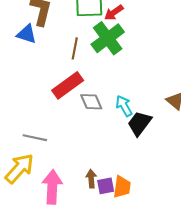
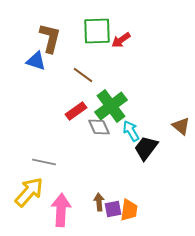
green cross: (108, 38) -> (111, 106), moved
brown line: (75, 48) -> (83, 75), turned -65
red rectangle: (68, 85) -> (76, 111), size x0.7

